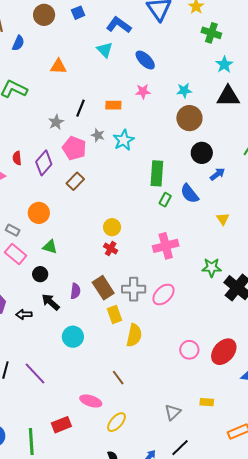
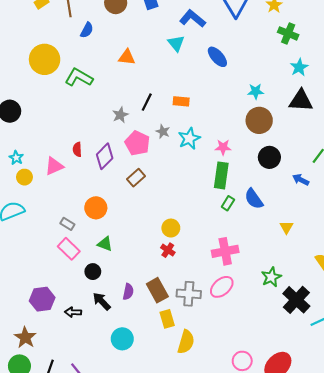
pink star: (143, 91) -> (223, 147), moved
blue arrow: (217, 174) -> (301, 180), moved, turned -119
green star: (212, 268) -> (271, 277), turned -30
pink ellipse: (163, 294) -> (222, 287), moved

